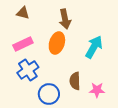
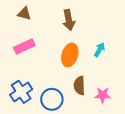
orange ellipse: (57, 43) -> (70, 55), moved
cyan arrow: (94, 47) -> (99, 50), size x0.6
blue cross: (28, 70) -> (21, 92), moved

